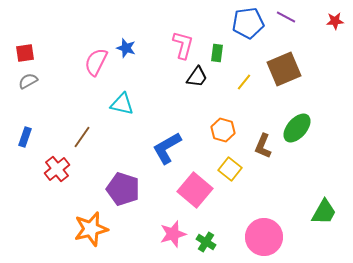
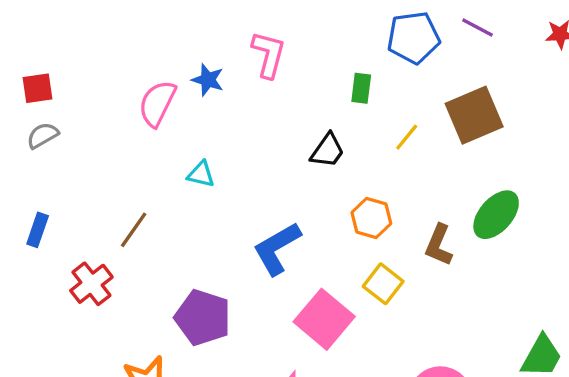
pink L-shape: (183, 45) -> (268, 55), moved
black trapezoid: (197, 77) -> (327, 151), moved
cyan triangle: (122, 104) -> (201, 174), size x0.7

